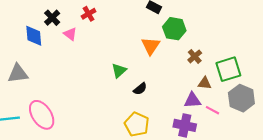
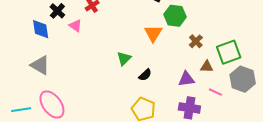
gray triangle: (18, 74) -> (40, 65), moved, turned 40
purple triangle: (192, 100) -> (186, 79), moved

